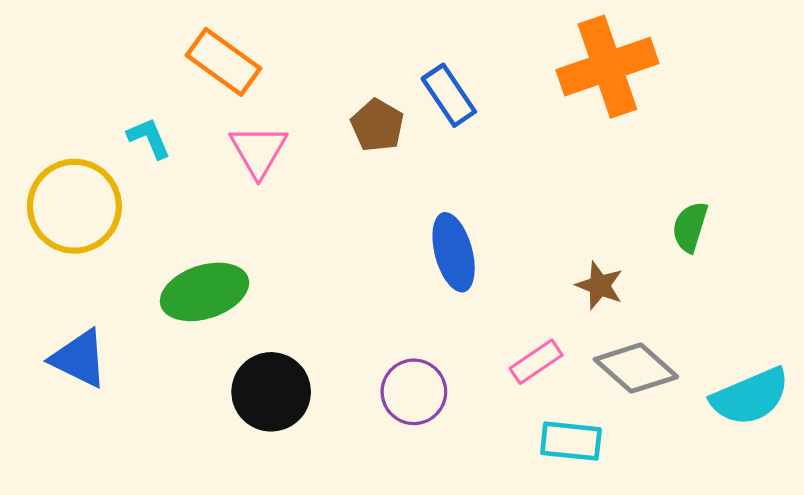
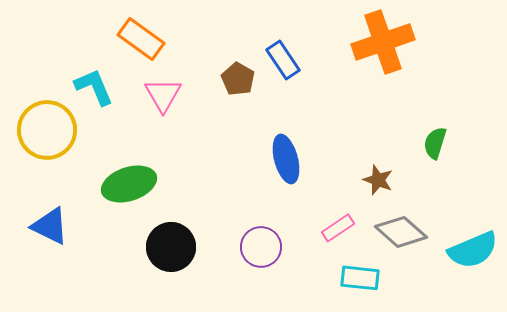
cyan L-shape: (149, 138) -> (94, 87), size x1.4

